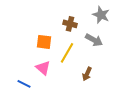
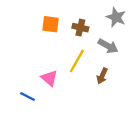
orange square: (44, 42) -> (50, 24), moved
brown arrow: (87, 74) -> (102, 76), moved

